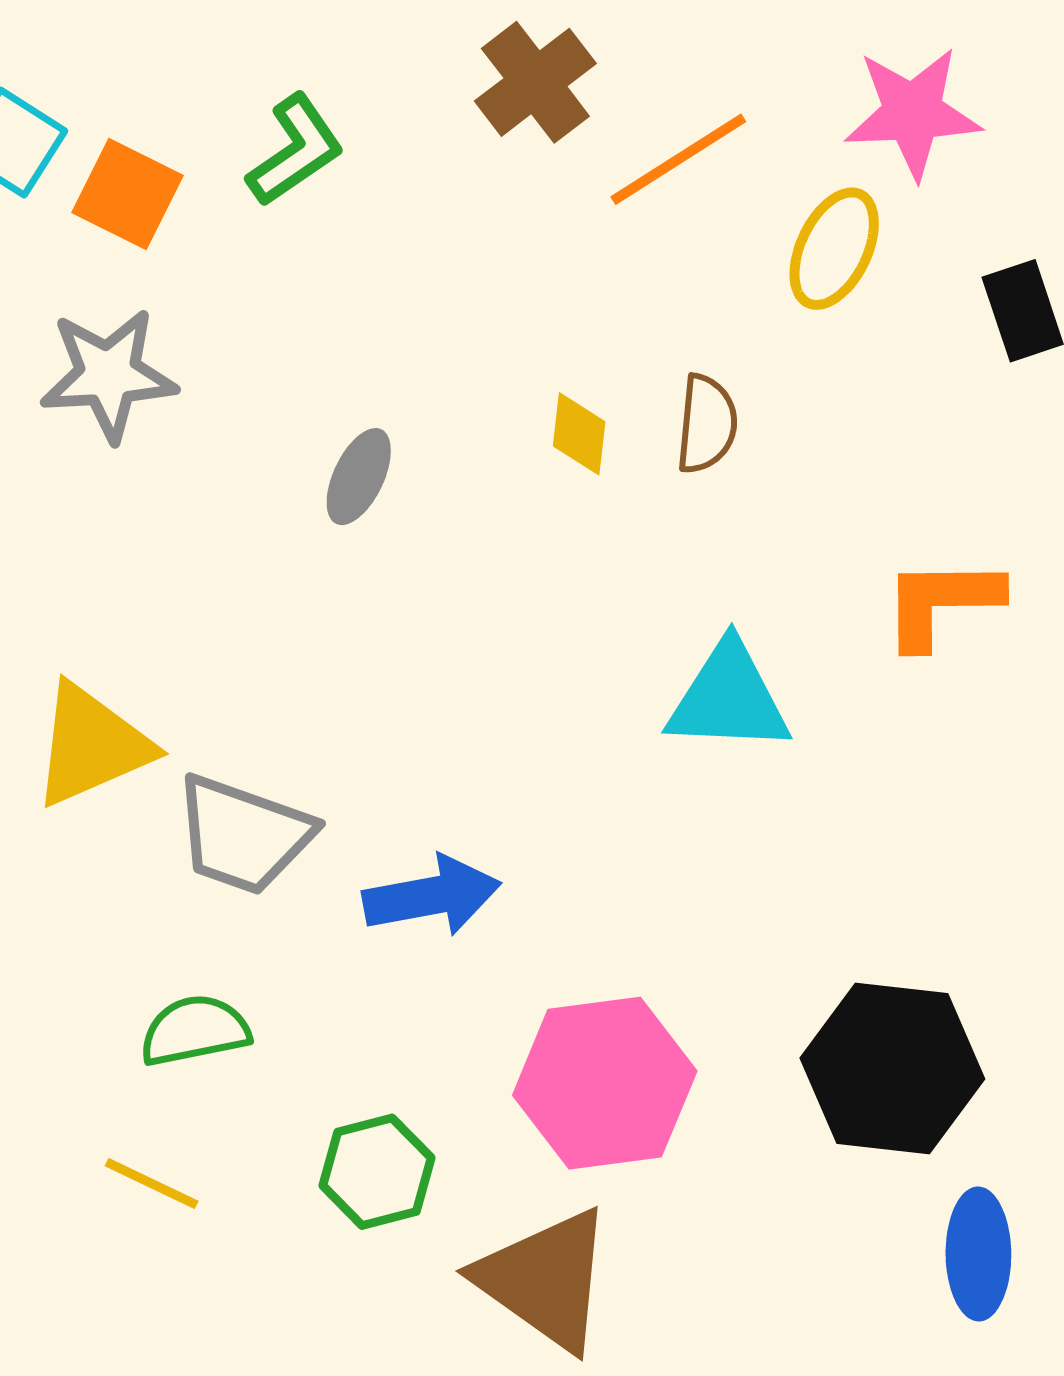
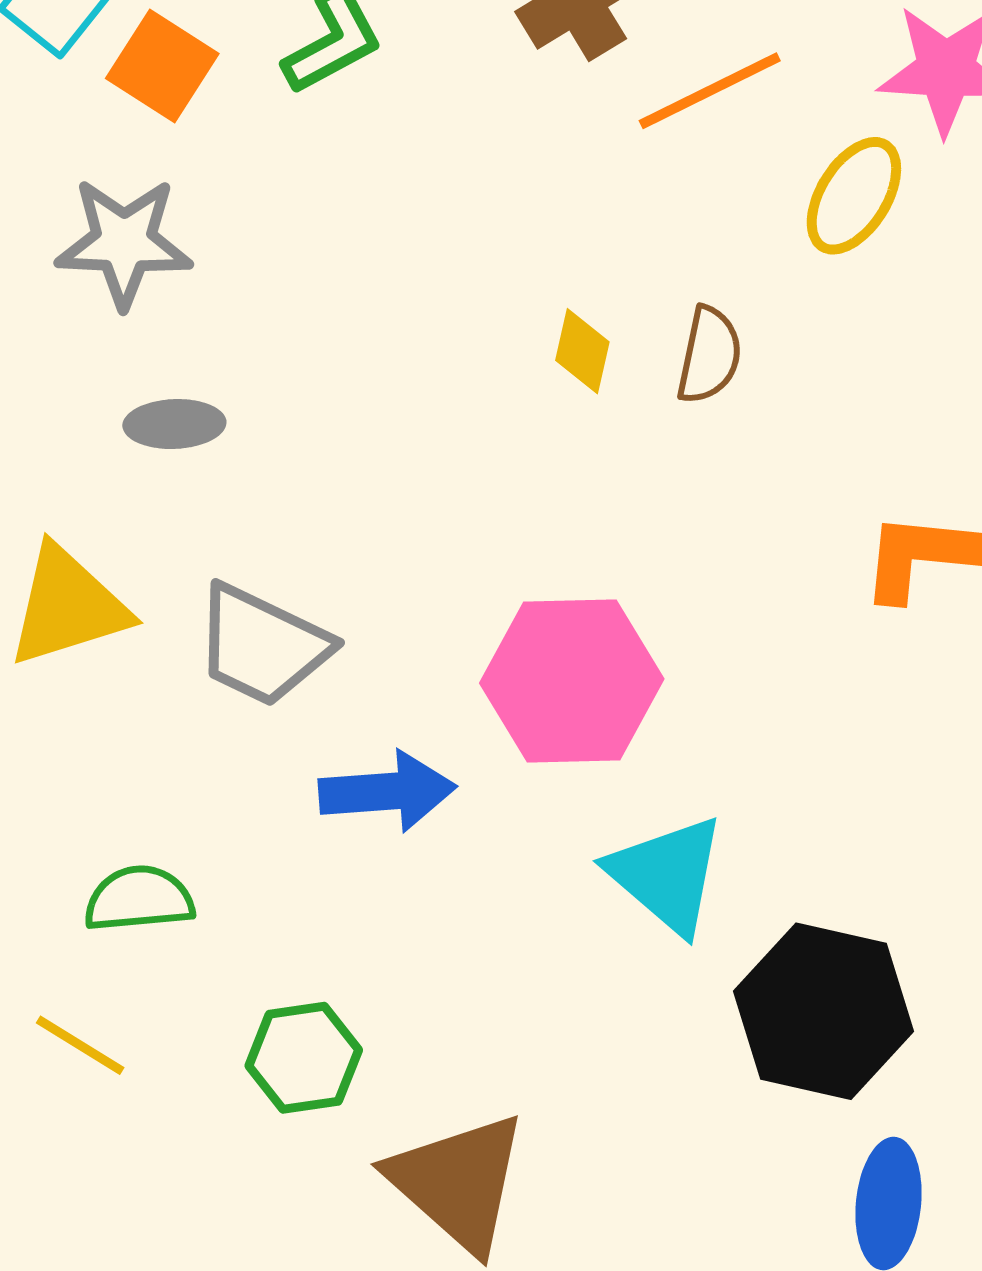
gray ellipse: (359, 477) -> (174, 424), moved, turned 56
cyan triangle: (728, 698) -> (667, 875), moved, turned 32
gray trapezoid: (243, 835) -> (262, 645), moved
pink hexagon: (605, 1083) -> (572, 681), moved

